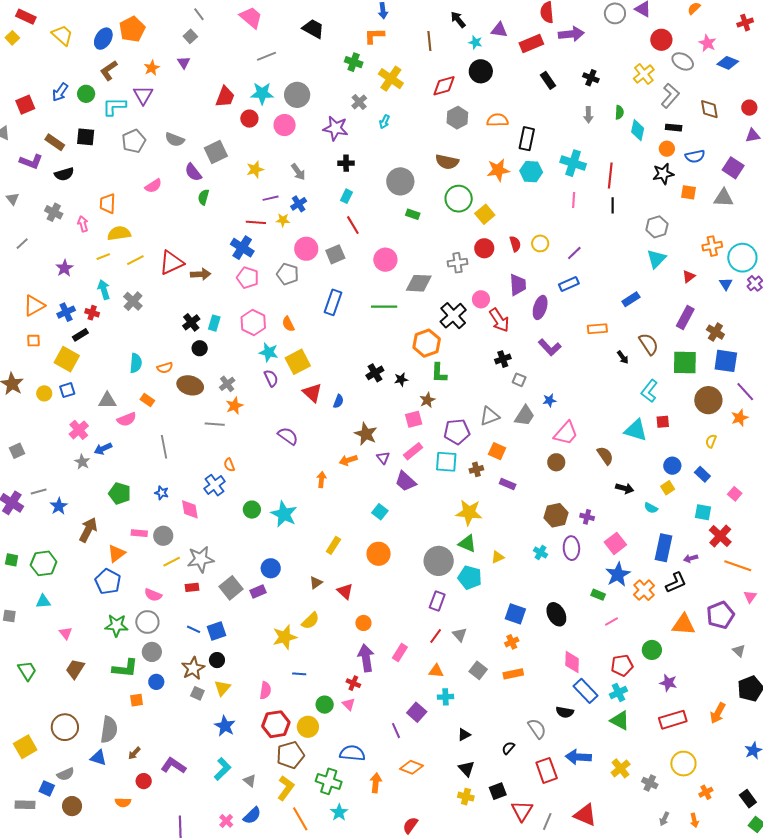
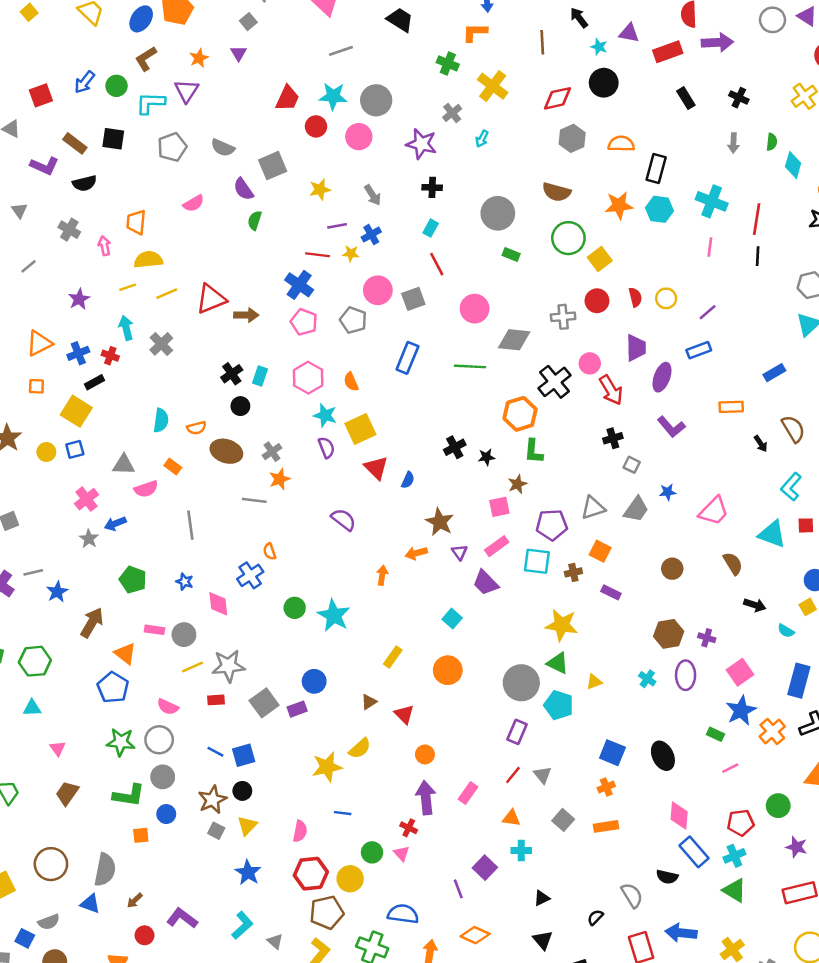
pink trapezoid: (566, 433) -> (714, 511), moved
orange triangle: (116, 553) -> (125, 653), turned -48

